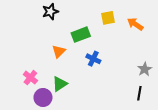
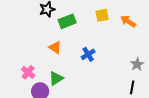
green rectangle: (81, 35) -> (67, 21), moved
orange triangle: (59, 51) -> (55, 47), turned -40
blue cross: (93, 59) -> (88, 54), turned 32

